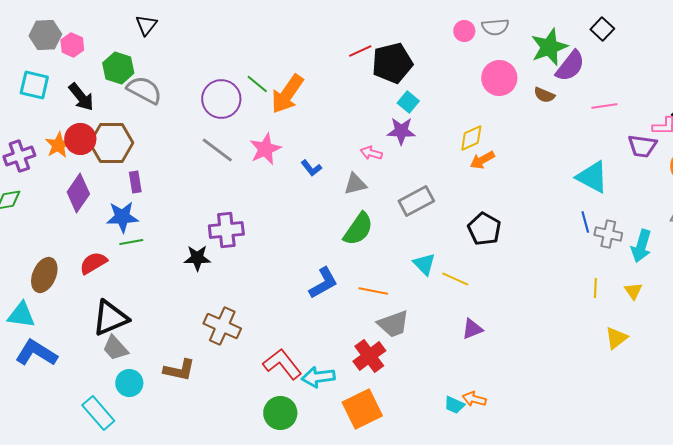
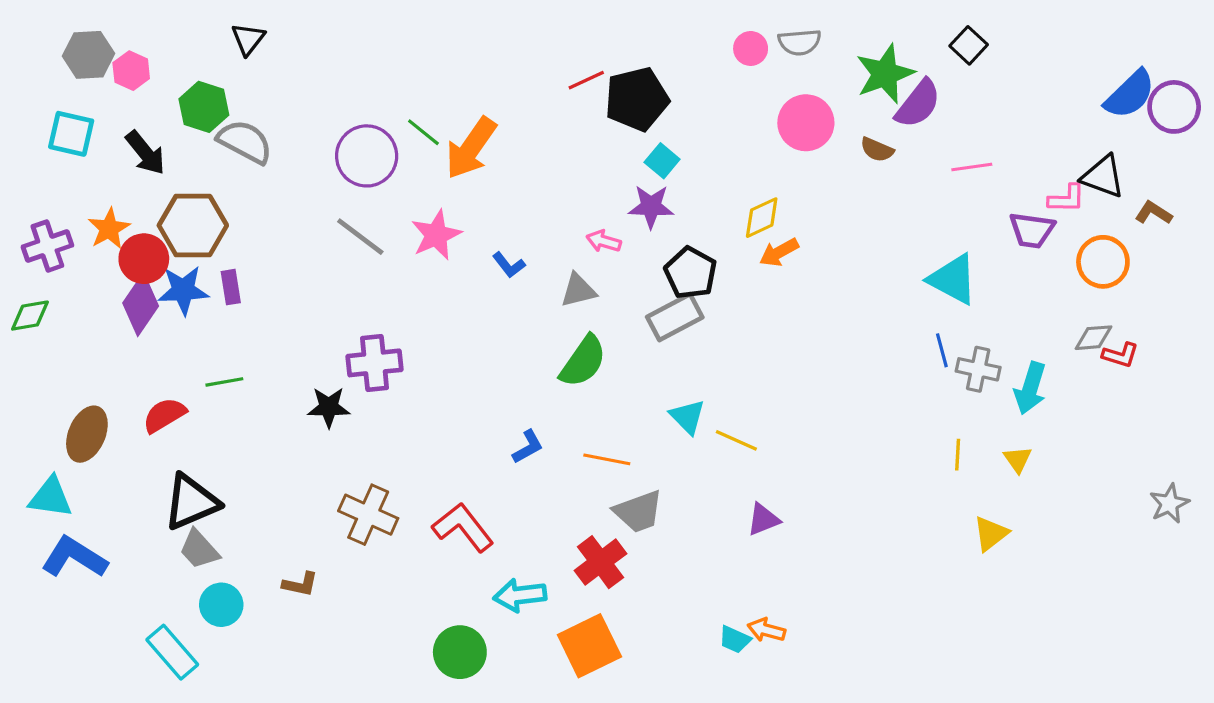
red circle: (80, 139) -> (144, 259), moved
blue star: (122, 217) -> (183, 290), moved
black pentagon: (484, 229) -> (691, 273), moved
blue L-shape: (323, 283) -> (528, 447), size x0.7
red L-shape: (282, 364) -> (463, 527), moved
brown L-shape: (179, 370) -> (300, 584), size x0.7

